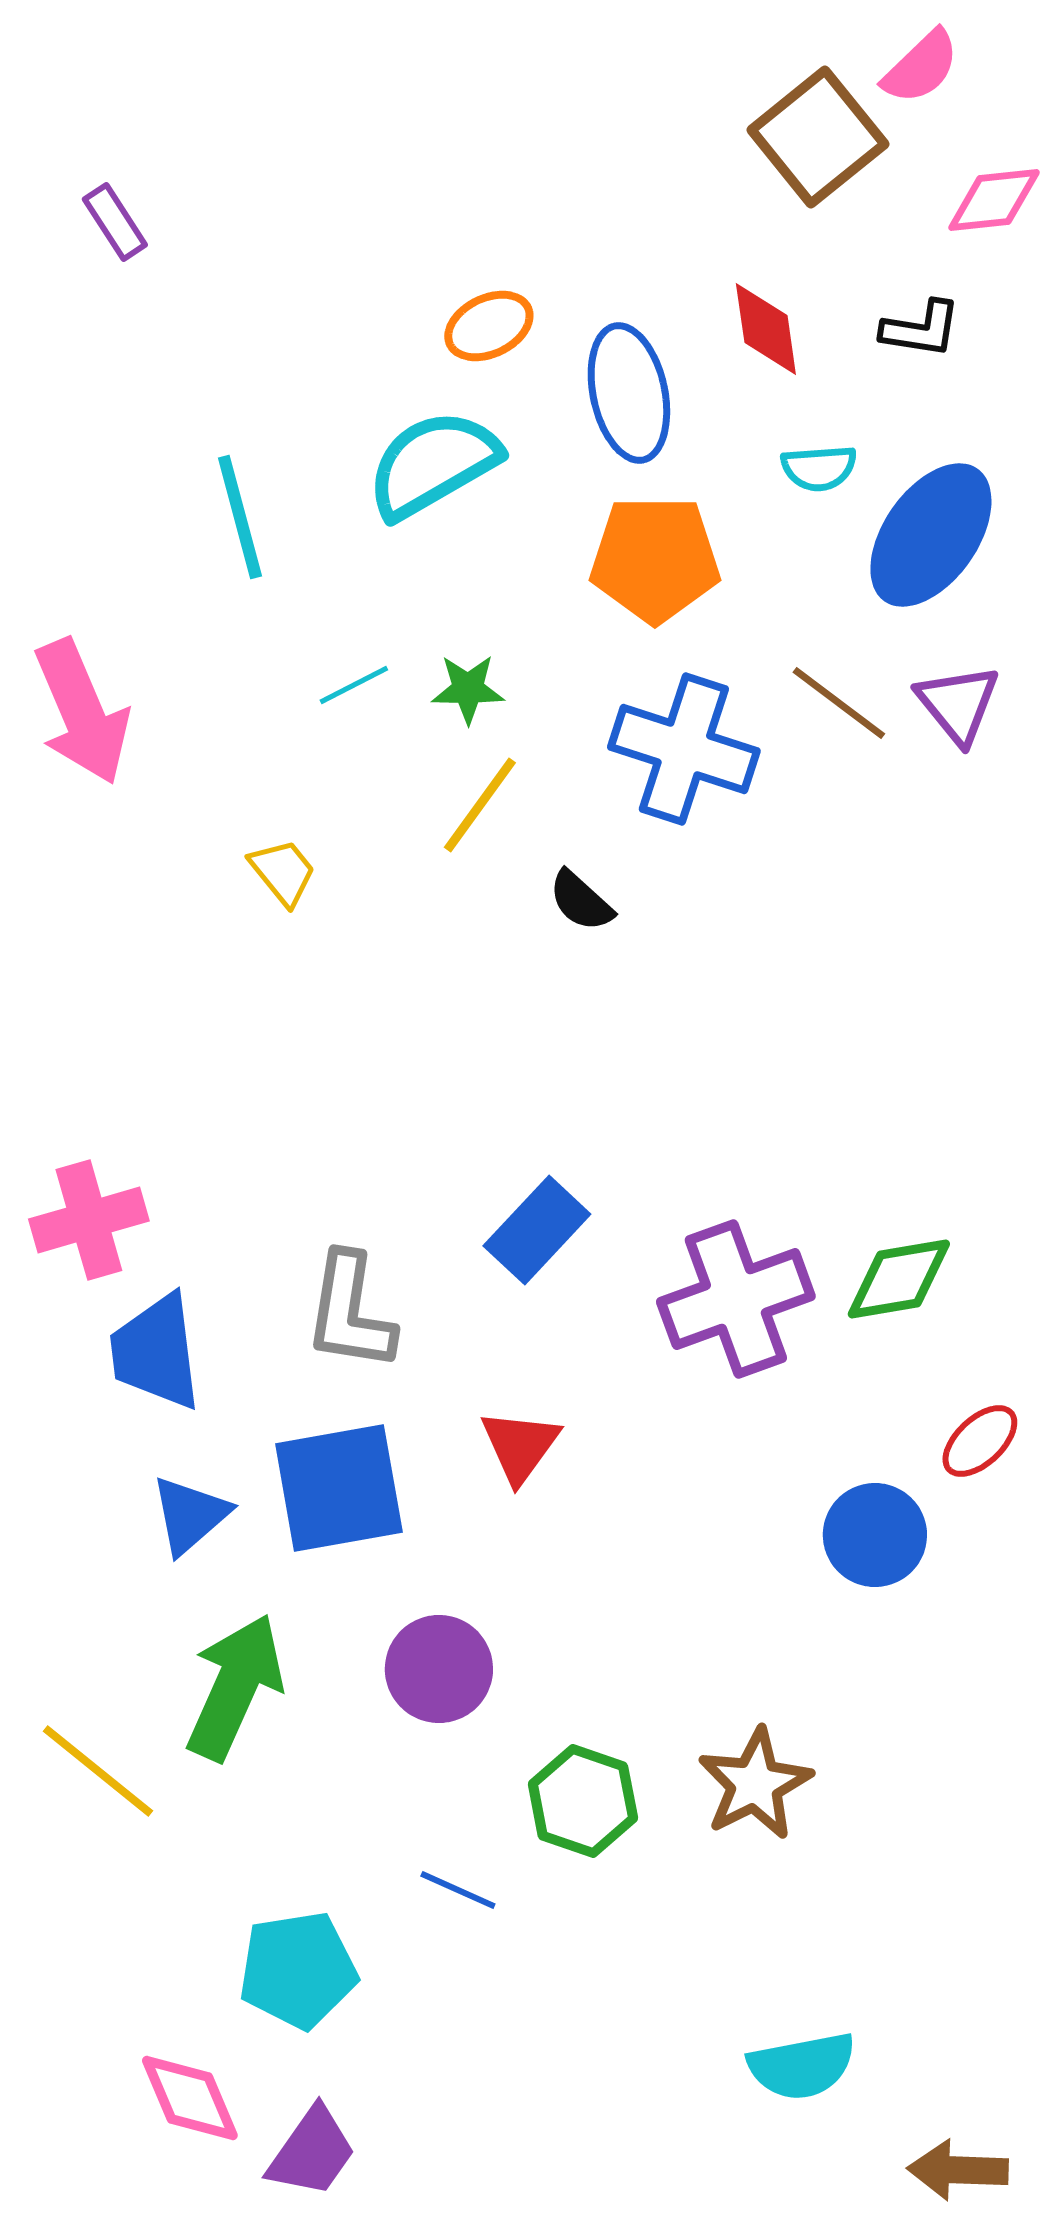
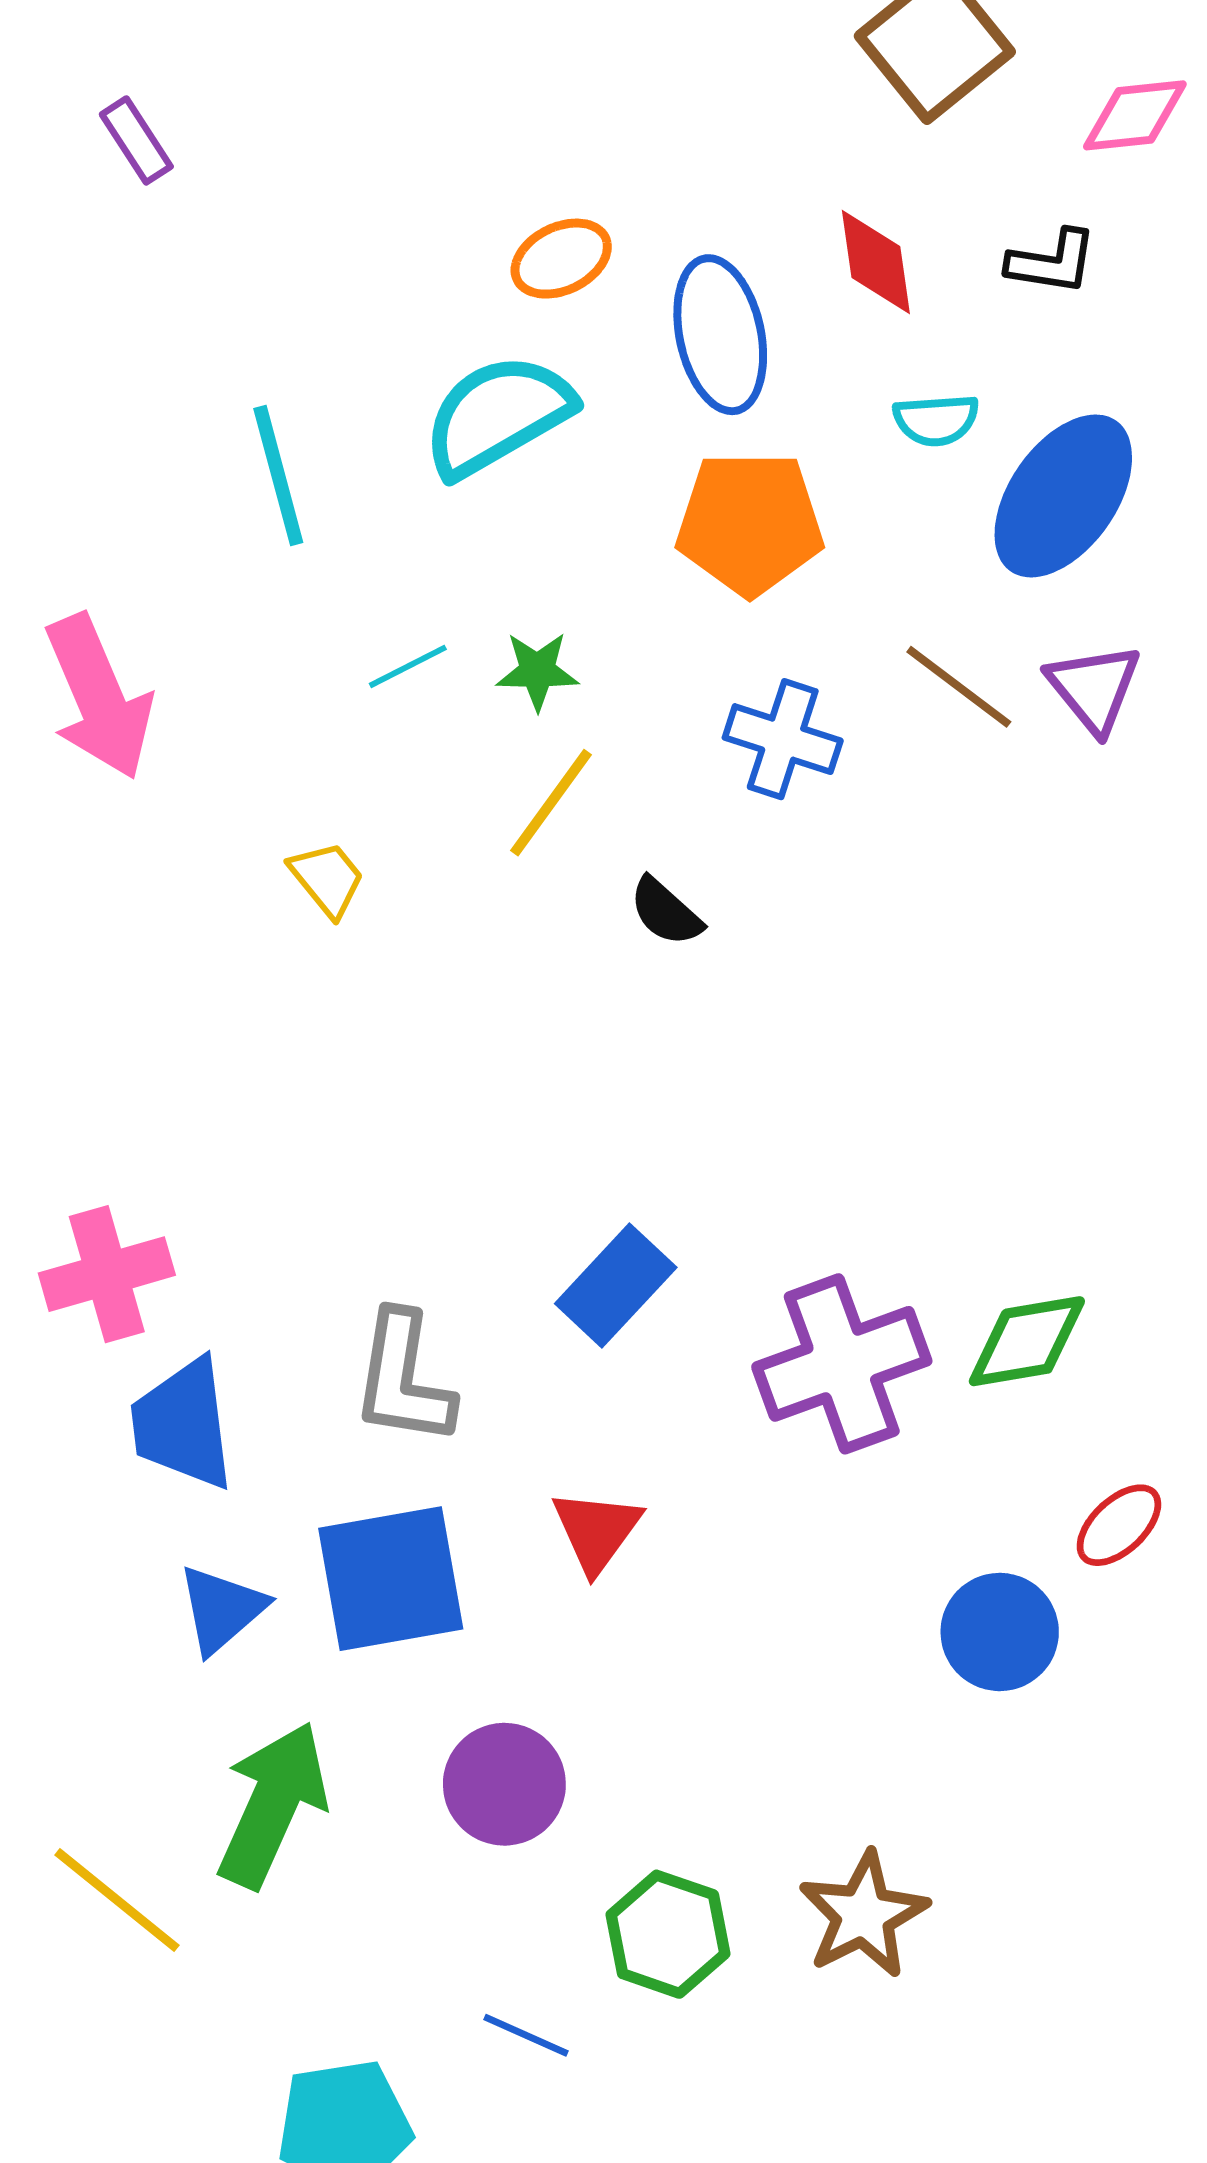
blue cross: (684, 749) -> (783, 739), size x0.7

